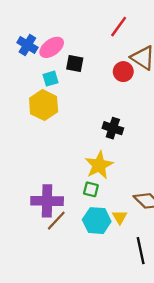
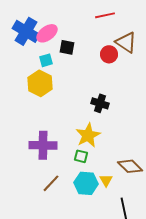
red line: (119, 27) -> (105, 15), turned 42
blue cross: (27, 45) -> (26, 31), size x1.5
purple cross: (47, 201) -> (43, 145), moved

